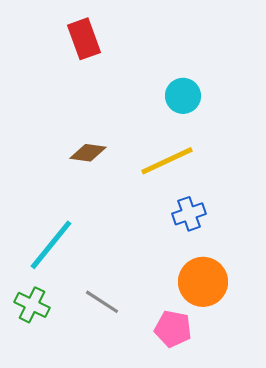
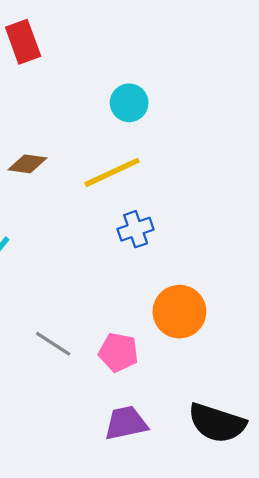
orange circle: (203, 282) -> (179, 312), moved
gray line: (102, 302) -> (53, 344), moved

